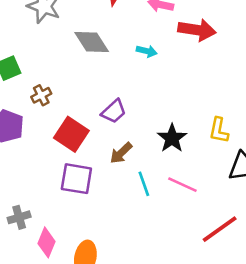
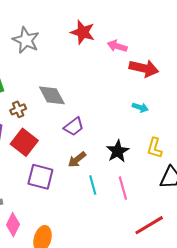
gray diamond: (92, 42) -> (52, 95), moved
cyan arrow: (147, 51) -> (140, 107), moved
red square: (71, 134) -> (24, 142), moved
pink line: (182, 185) -> (123, 188), turned 45

